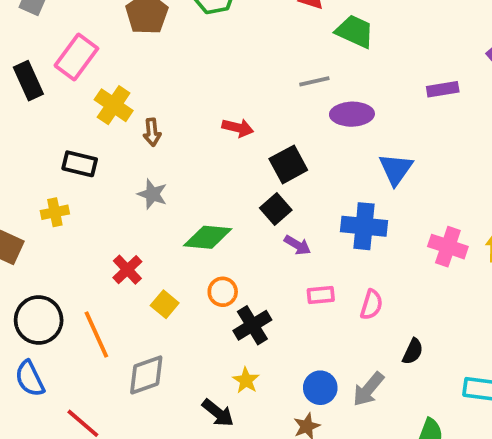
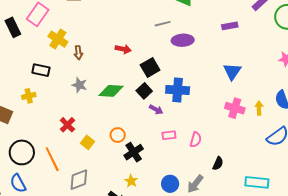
blue triangle: (396, 169) -> (232, 72), moved
blue cross: (364, 226) -> (178, 90), moved
green diamond: (208, 237) -> (111, 91), moved

